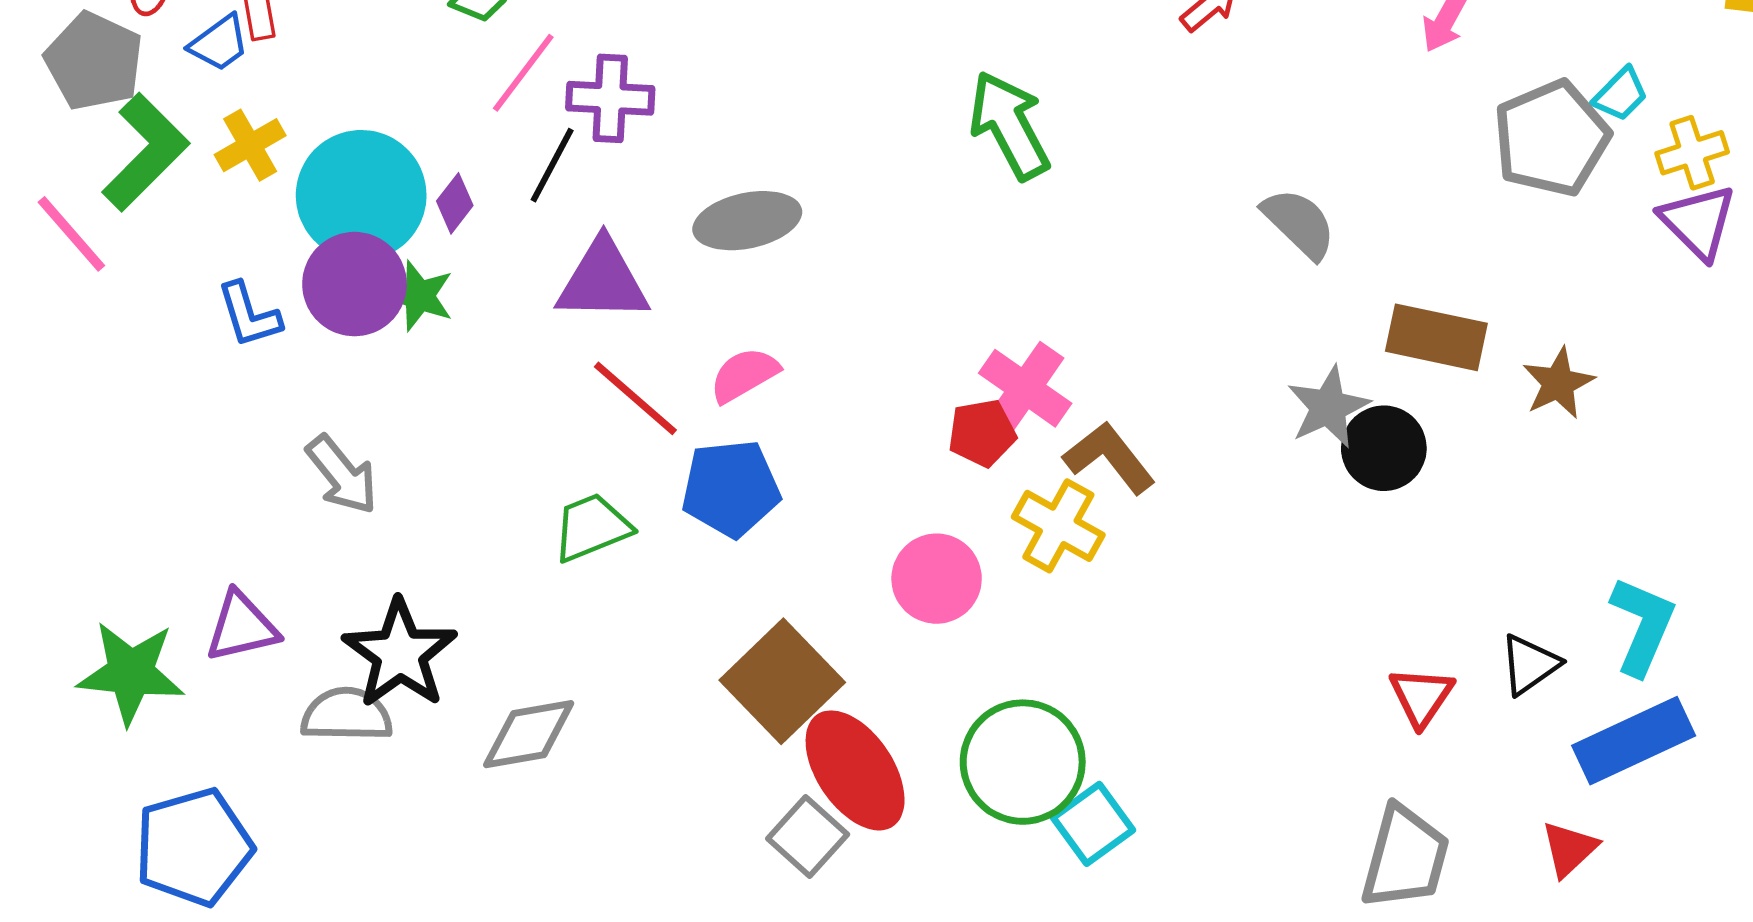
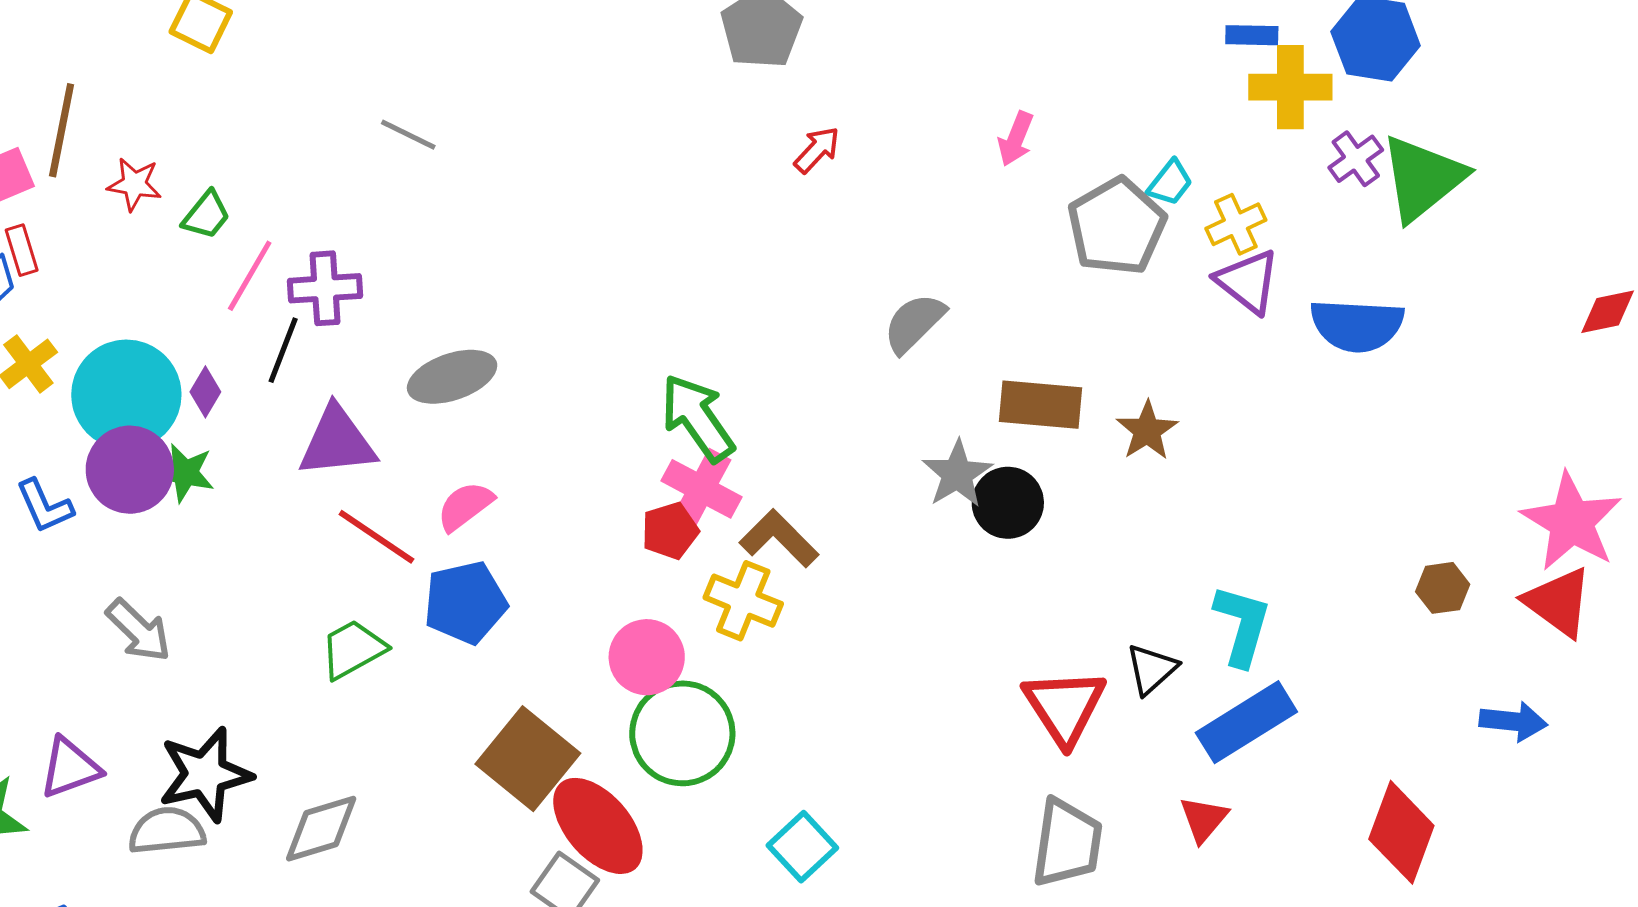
green arrow: (1009, 125) -> (697, 418), moved
gray semicircle: (1299, 223) -> (914, 323), turned -82
black star: (400, 654) -> (205, 774), turned 30
red triangle: (1421, 696) -> (1064, 707), size x1.5
green circle: (1023, 762) -> (682, 733), moved

